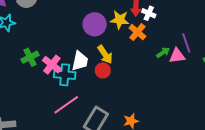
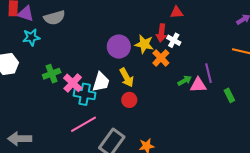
red circle: (103, 70) -> (129, 100), moved

